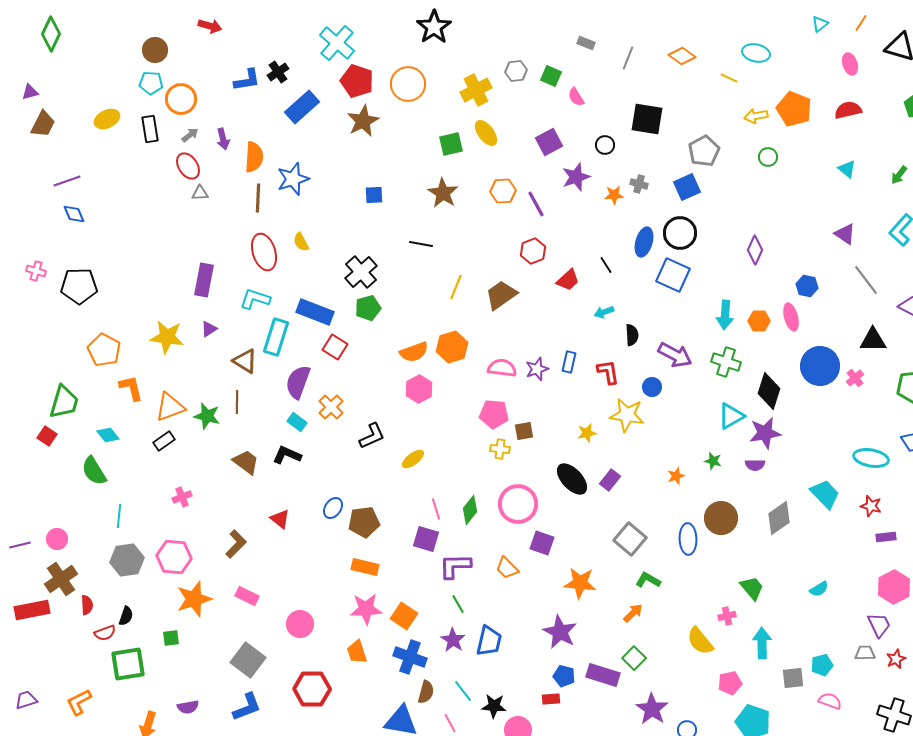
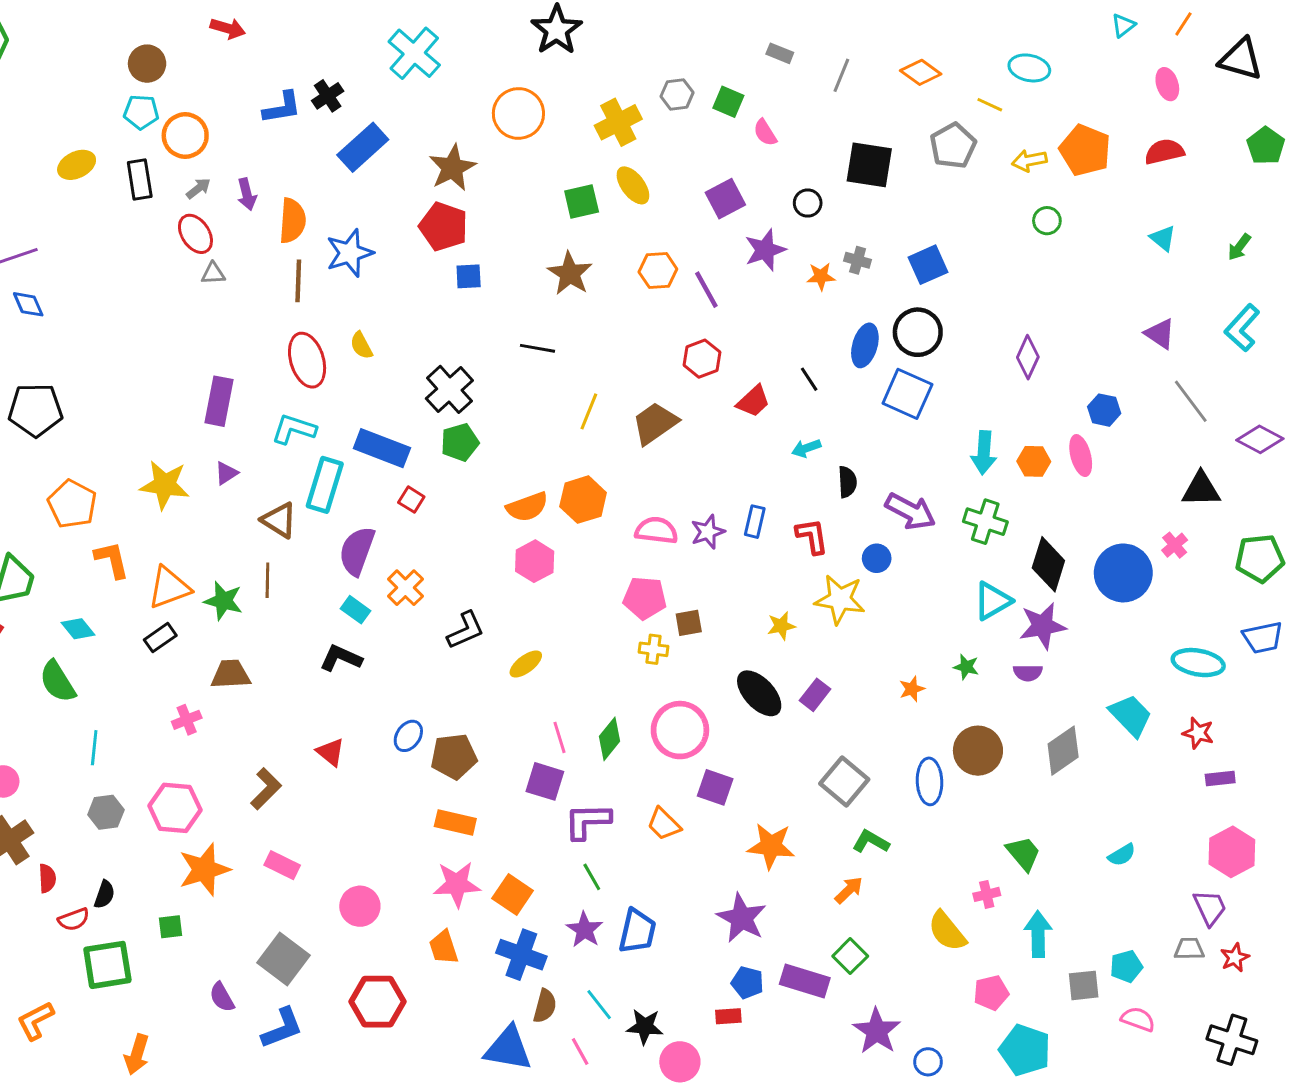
red pentagon: (357, 81) -> (444, 227), moved
gray pentagon: (704, 151) -> (953, 146), moved
red square: (335, 347) -> (411, 500), size x0.7
blue circle: (820, 366) -> (1123, 573), moved
brown trapezoid: (246, 462) -> (231, 674), moved, turned -40
gray hexagon: (127, 560) -> (106, 812), size x0.7
purple semicircle: (188, 707) -> (222, 997), moved, turned 70

